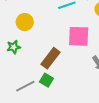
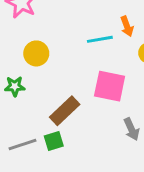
green square: (46, 80) -> (54, 141), turned 32

